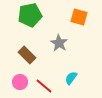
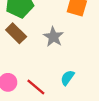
brown rectangle: (27, 55) -> (16, 33), moved

